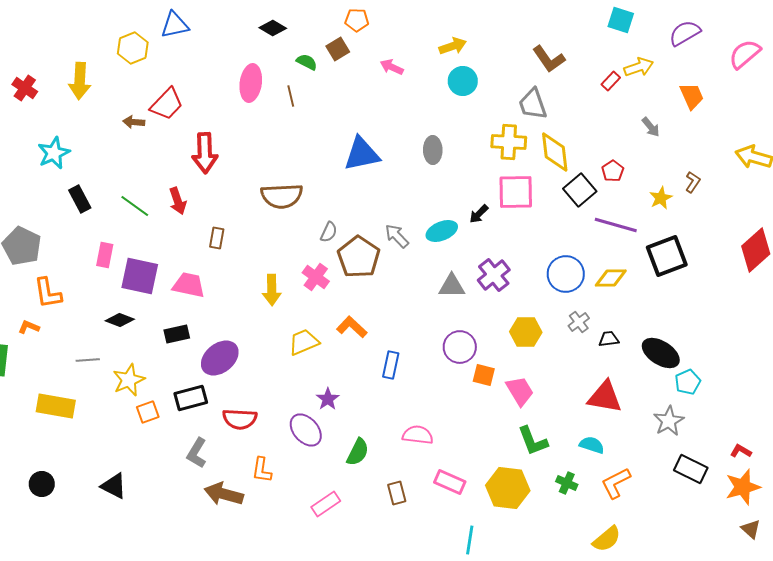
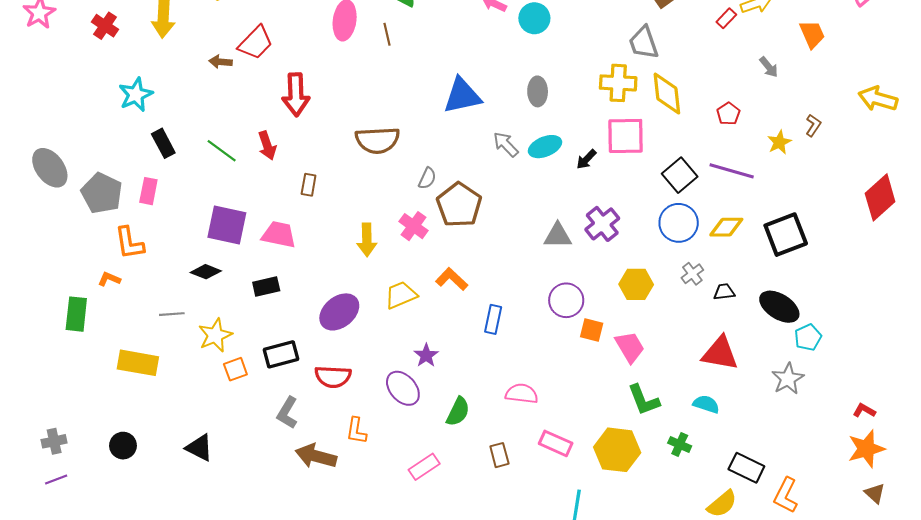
cyan circle: (463, 81) -> (534, 18), moved
black square: (580, 190) -> (680, 175), moved
cyan ellipse: (442, 231) -> (545, 147), moved
gray arrow: (397, 236) -> (506, 144), moved
pink rectangle: (105, 255) -> (148, 191), moved
black square: (667, 256) -> (786, 235), moved
purple ellipse: (220, 358) -> (339, 312), moved
black rectangle: (691, 469) -> (746, 468), moved
orange L-shape: (616, 483) -> (786, 495), moved, turned -36

